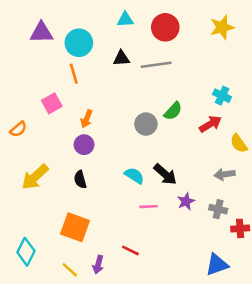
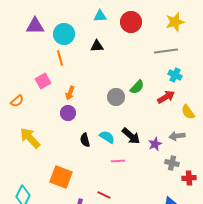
gray line: (156, 65) -> (166, 51), moved
yellow arrow: (35, 177) -> (30, 138), turned 90
black semicircle: (80, 179) -> (85, 140), moved
purple star: (186, 201) -> (155, 144), moved

